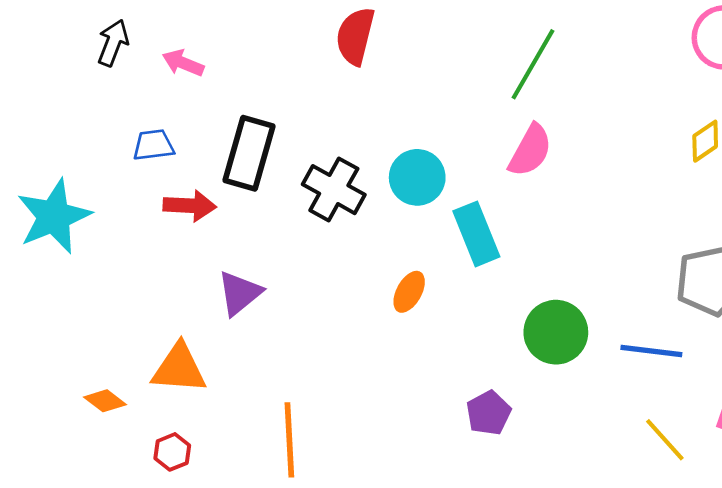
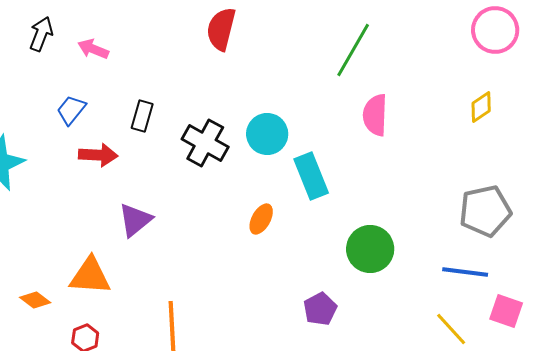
blue trapezoid: (153, 145) -> (71, 110), turned -44
pink semicircle: (530, 150) -> (375, 115), moved, turned 153
black rectangle: (249, 153) -> (142, 116), size x0.6
blue line: (651, 351) -> (465, 272), moved

